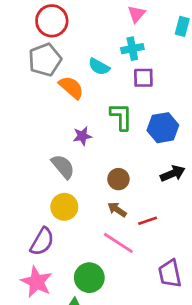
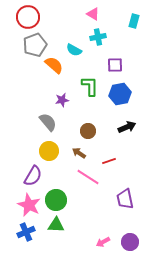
pink triangle: (136, 14) -> (93, 14), moved, turned -40
red circle: (52, 21) -> (28, 17), moved
purple square: (143, 78) -> (115, 65), moved
brown arrow: (117, 210) -> (79, 153), moved
green circle: (89, 278) -> (56, 200), moved

